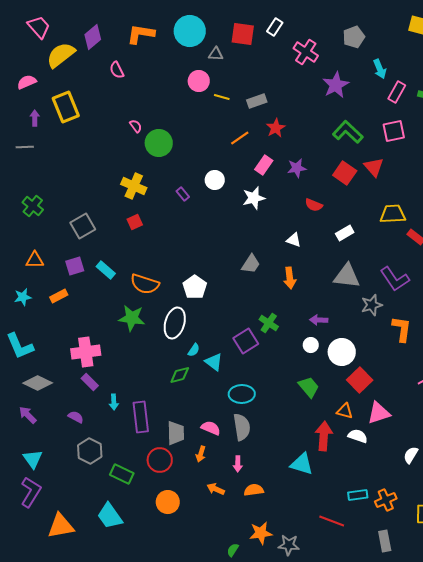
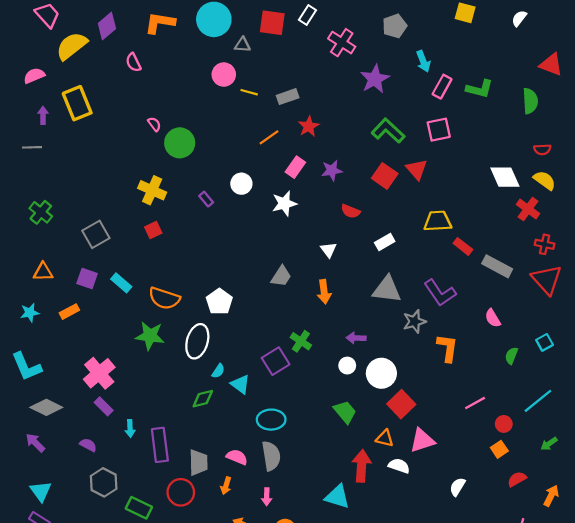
white triangle: (294, 240) -> (328, 250), turned 35
purple square: (75, 266) -> (87, 278), turned 36
pink cross: (86, 352) -> (99, 373), turned -32

